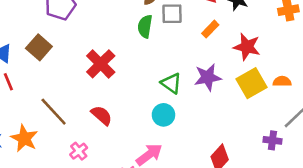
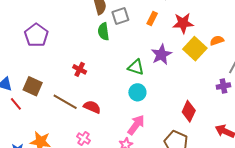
brown square: (39, 47) -> (33, 86), moved
red cross: (101, 64) -> (80, 69), size x0.6
brown line: (54, 112) -> (65, 102), moved

